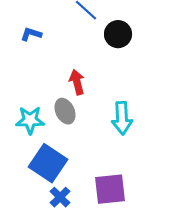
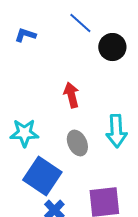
blue L-shape: (31, 34) -> (25, 35), moved
gray ellipse: (65, 111) -> (77, 143), moved

